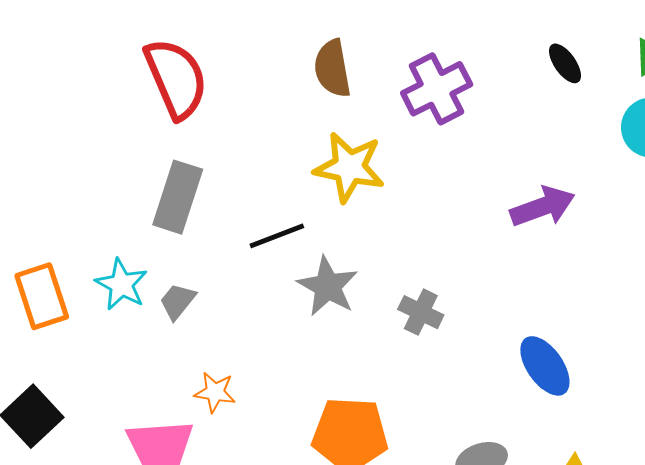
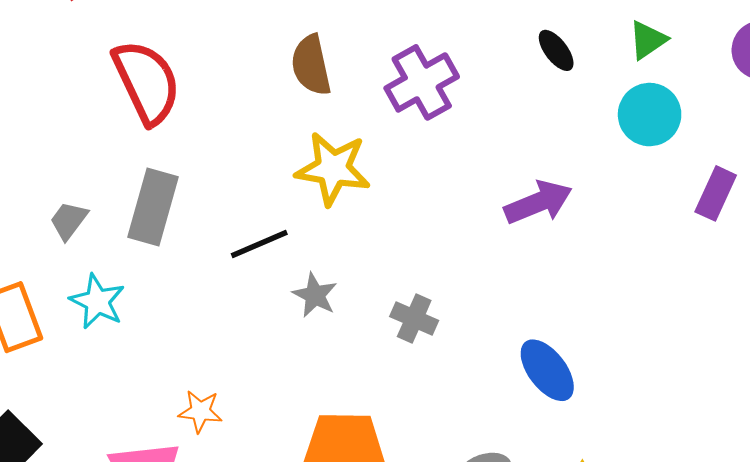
gray star: (328, 286) -> (315, 295), size x0.7
gray trapezoid: (178, 301) -> (69, 221), moved

